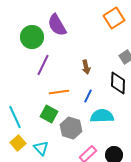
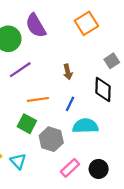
orange square: (114, 18) -> (86, 23), moved
purple line: (43, 65) -> (20, 70), turned 30

